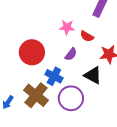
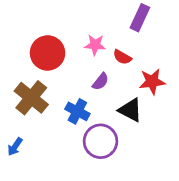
red circle: (32, 52) -> (48, 53), moved
brown cross: (36, 95) -> (31, 98), moved

